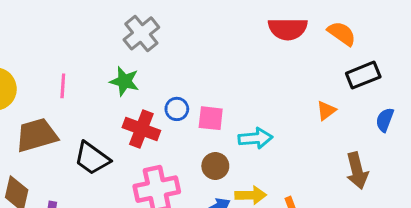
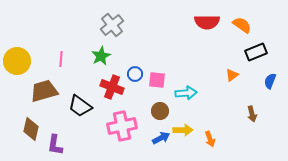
green star: (124, 81) -> (101, 56), turned 30
brown arrow: (357, 171) -> (252, 114), size x0.7

